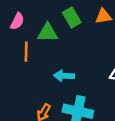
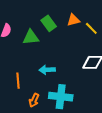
orange line: (26, 52) -> (18, 81), moved

